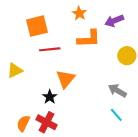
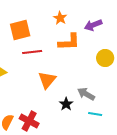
gray arrow: (117, 91) -> (86, 94), moved
black star: (50, 97) -> (66, 104), moved
cyan line: (116, 115) -> (95, 114), turned -40

